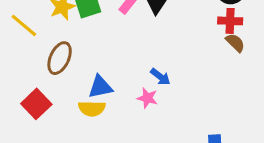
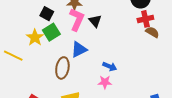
brown ellipse: (60, 58) -> (62, 68), moved
blue triangle: (100, 87) -> (79, 49), moved

